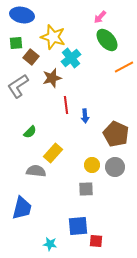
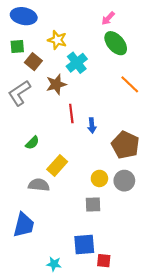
yellow star: (53, 37) -> (57, 40), size x0.7
orange line: (124, 67) -> (130, 84), moved, turned 72

